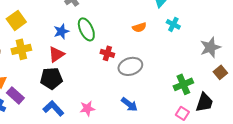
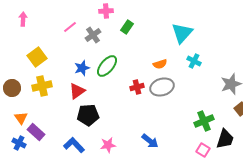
green ellipse: (86, 29) -> (107, 66), turned 65
red cross: (107, 53) -> (137, 87), moved, turned -32
gray ellipse: (130, 66) -> (162, 87), moved
black pentagon: (51, 78) -> (88, 115), moved

